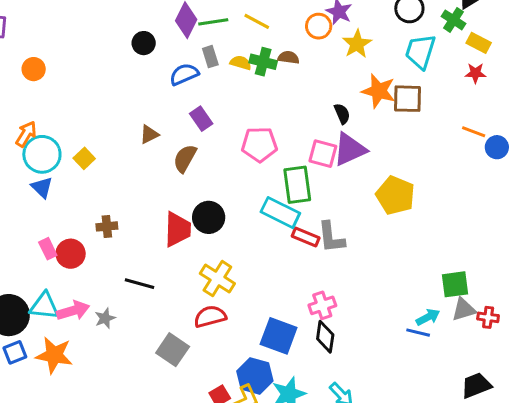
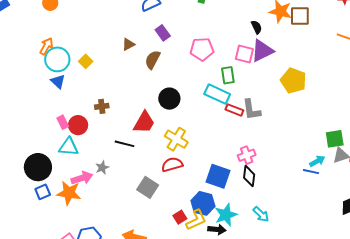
green rectangle: (297, 185) -> (228, 75), size x0.7
red trapezoid: (178, 229) -> (144, 122), moved, turned 30
cyan triangle: (44, 306) -> (69, 147), moved
pink arrow: (73, 311) -> (82, 178), moved

